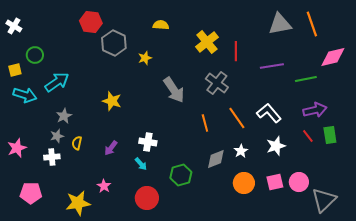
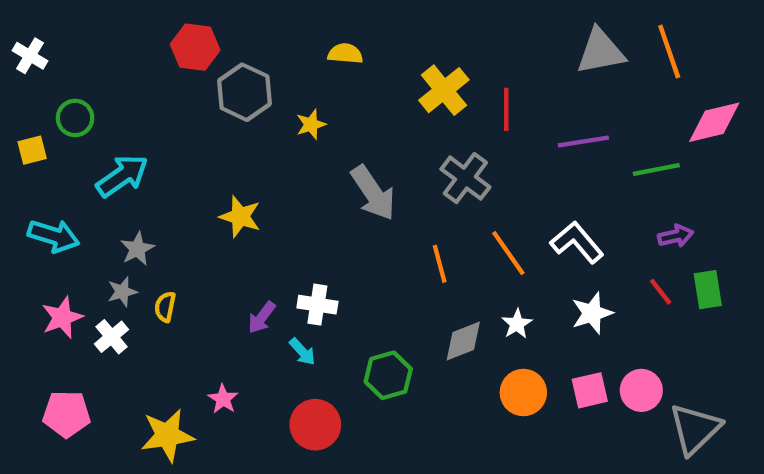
cyan arrow: (25, 95) -> (54, 236), moved
purple arrow: (315, 110) -> (676, 236), size x0.7
pink star: (17, 148) -> (62, 317), moved
purple arrow: (111, 148) -> (262, 317), moved
white cross: (52, 157) -> (112, 337), turned -35

